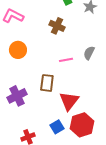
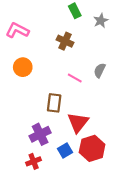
pink line: (66, 60) -> (75, 78), turned 40
purple cross: (17, 96) -> (40, 134), moved

